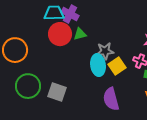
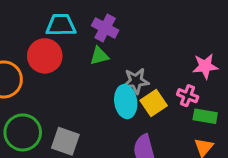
purple cross: (70, 14) -> (105, 28), moved
red circle: (60, 34) -> (45, 56), moved

